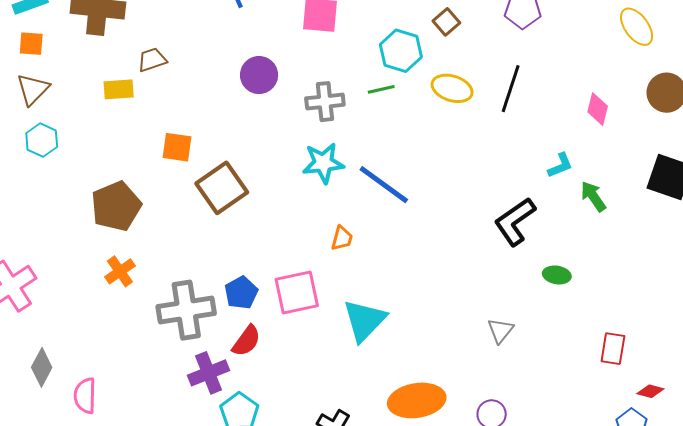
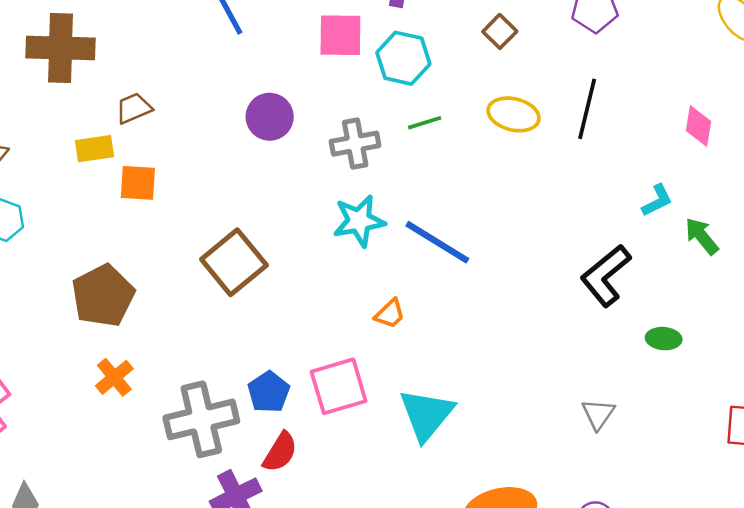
cyan hexagon: (401, 51) -> (403, 58), moved
orange square: (177, 147) -> (138, 183), moved
orange trapezoid: (342, 238) -> (390, 314), turned 36

